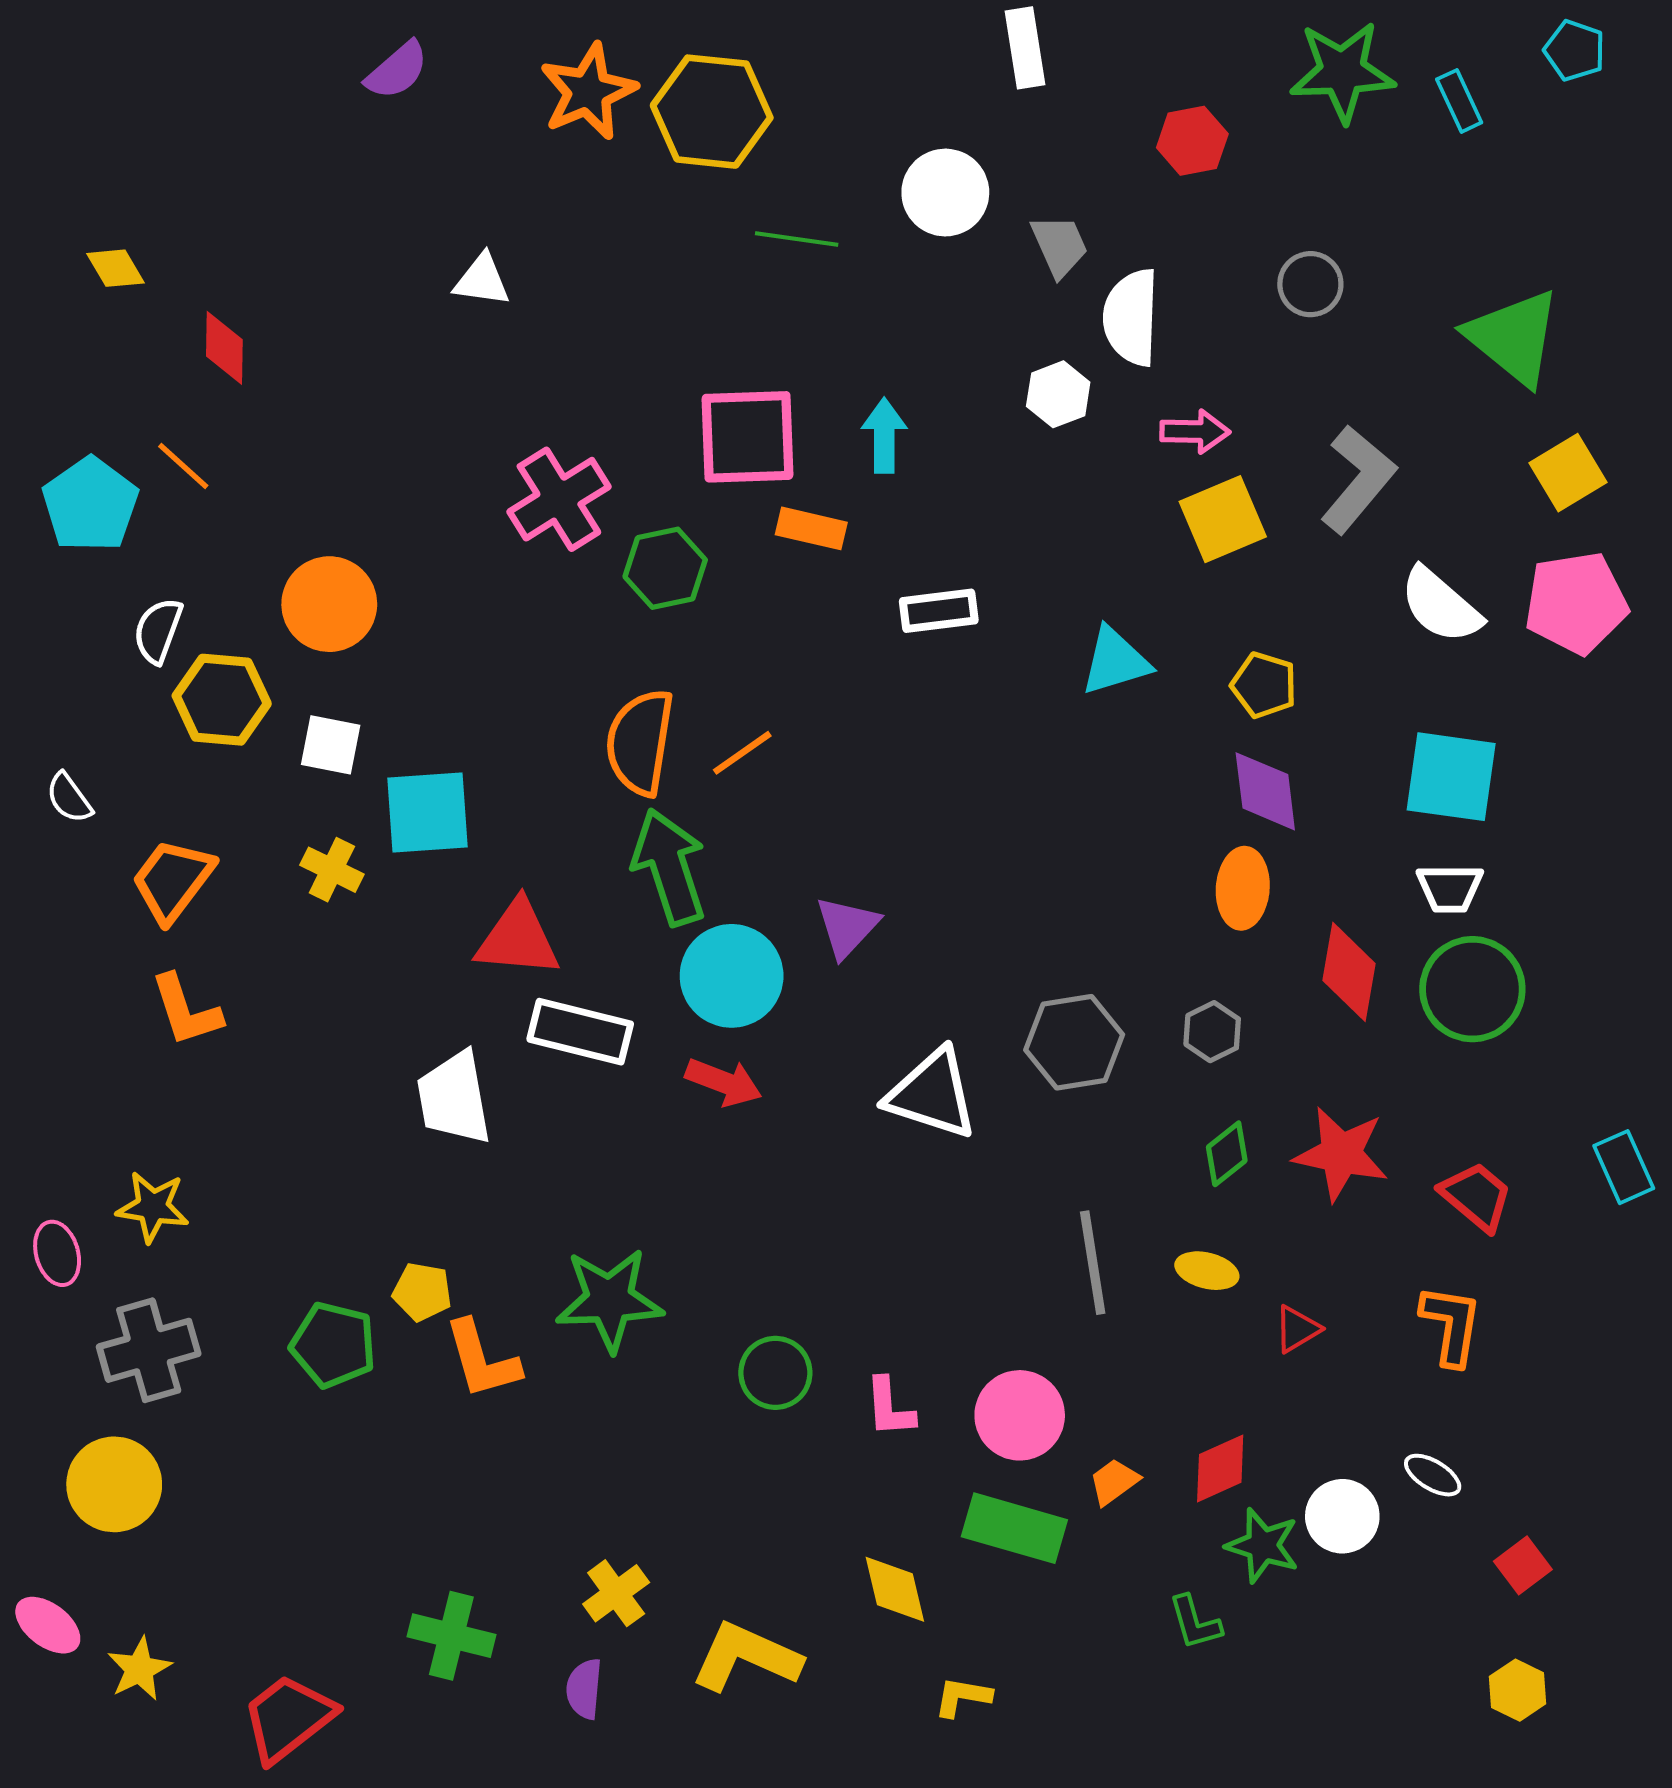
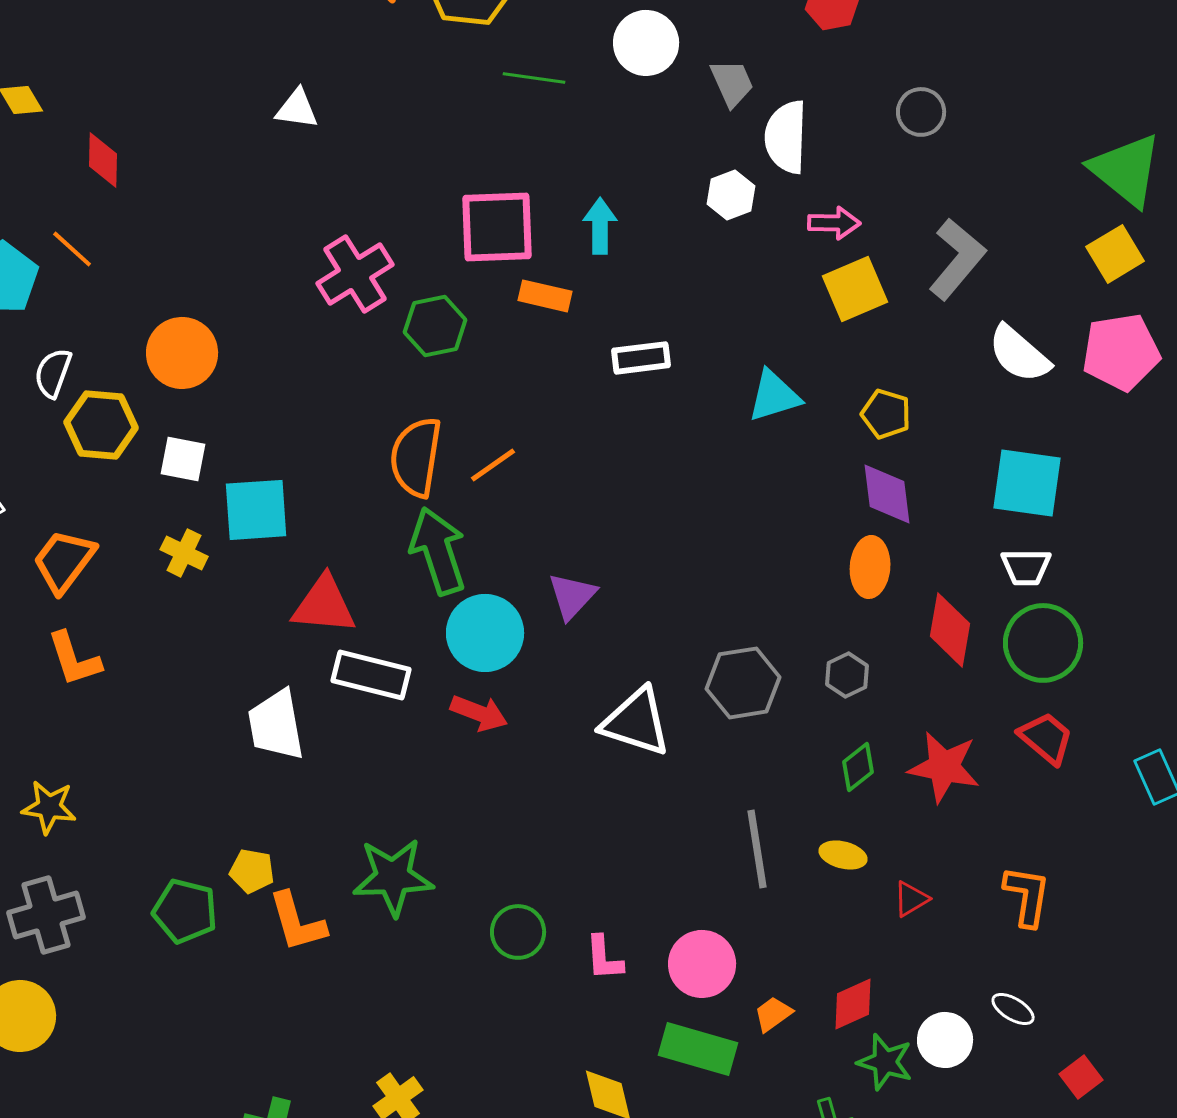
green triangle: (1514, 337) -> (1126, 170), moved
red trapezoid: (1476, 1196) -> (1046, 738), moved

